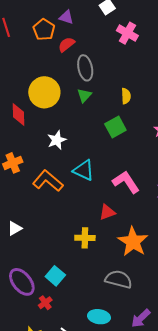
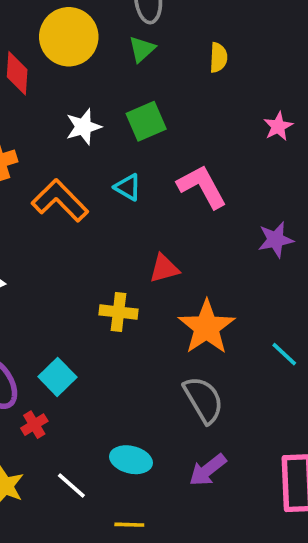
green square: (115, 127) -> (146, 121), moved
cyan triangle: (84, 170) -> (128, 187), size x0.7
pink L-shape: (126, 182) -> (202, 187), moved
gray semicircle: (119, 279) -> (203, 400), moved, turned 40

